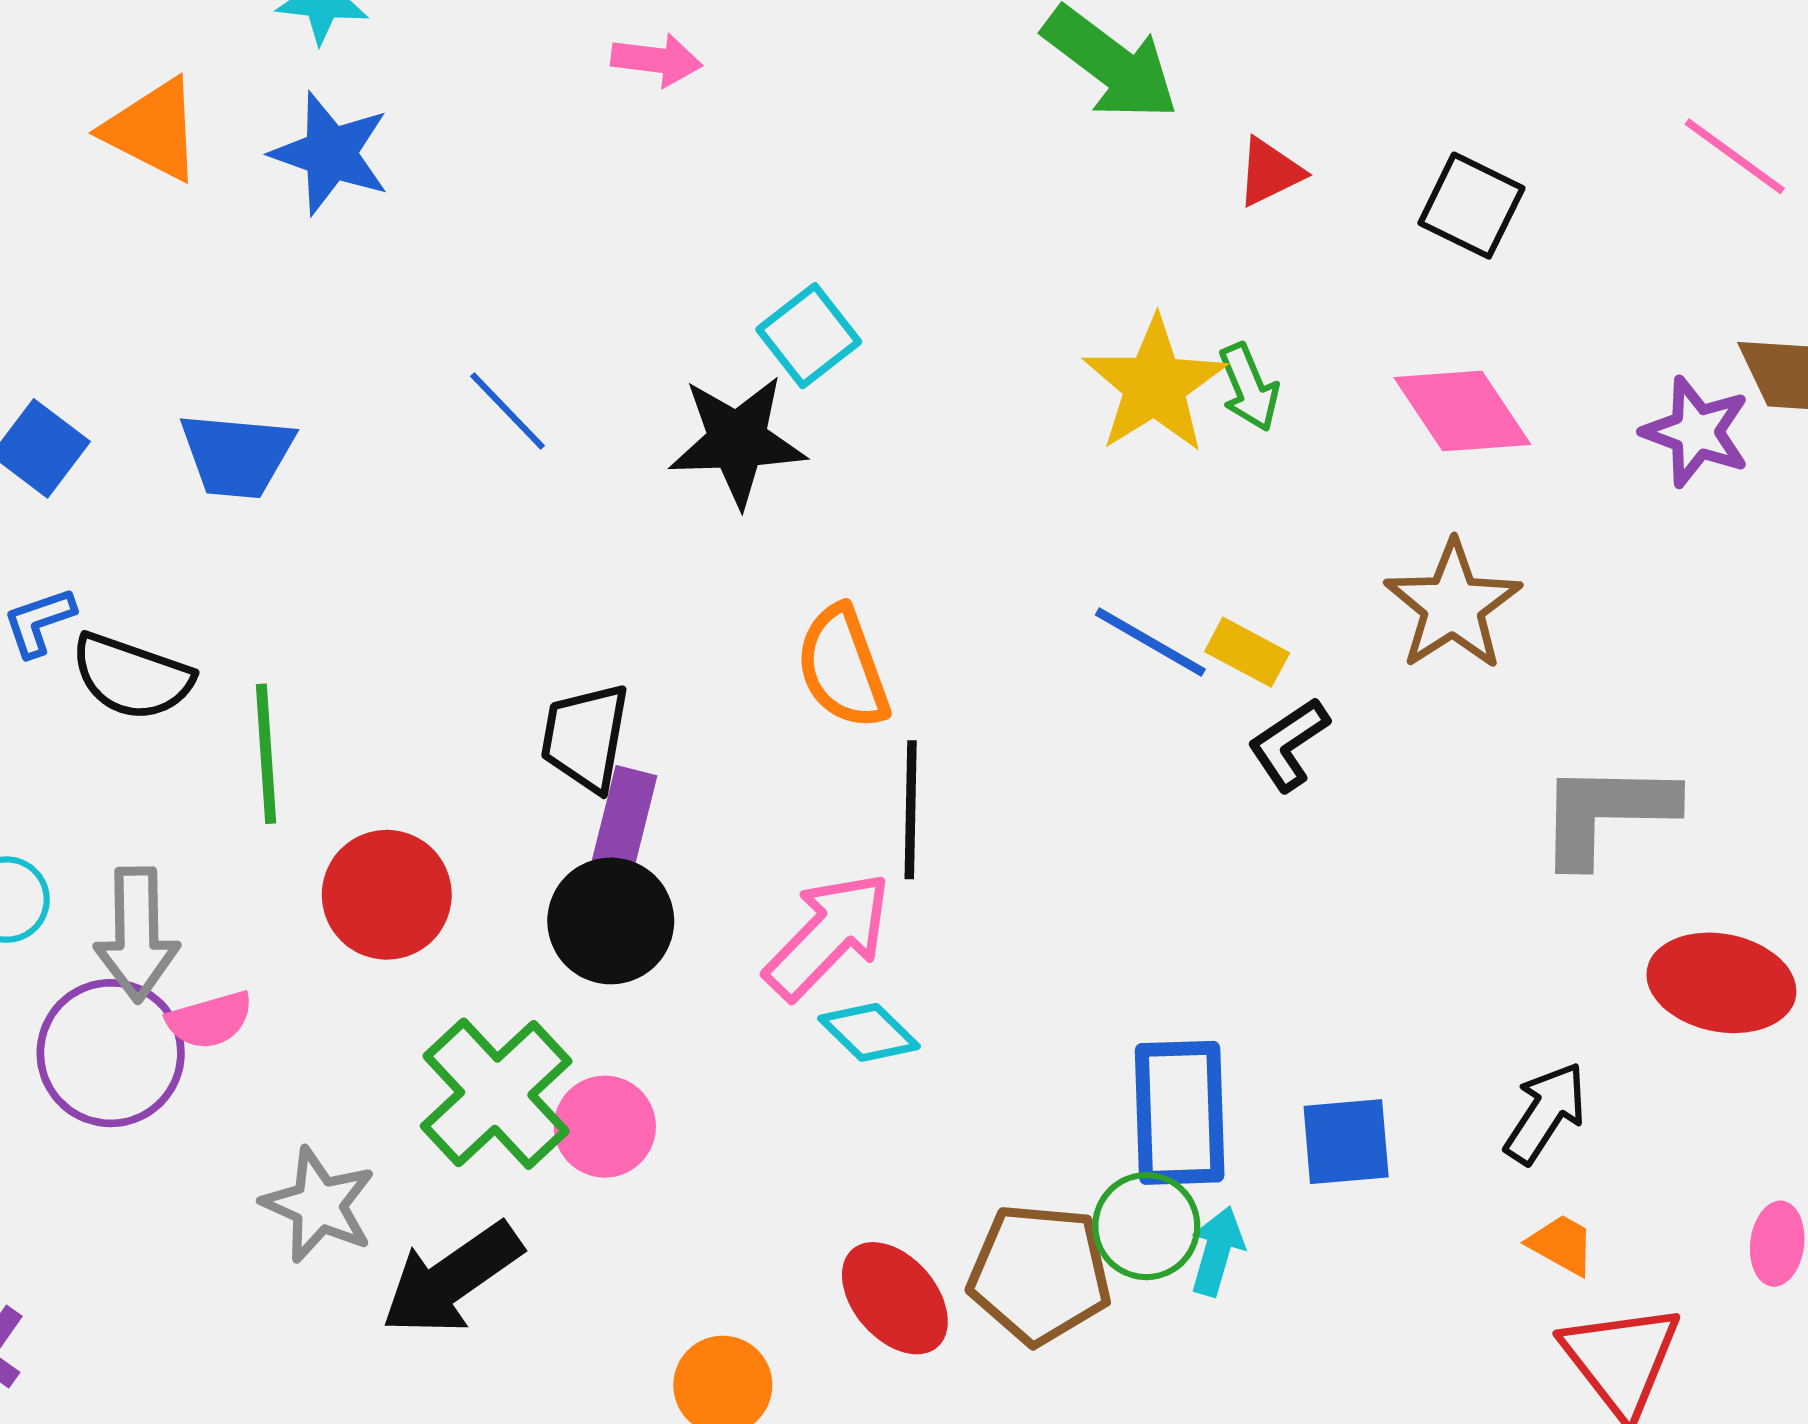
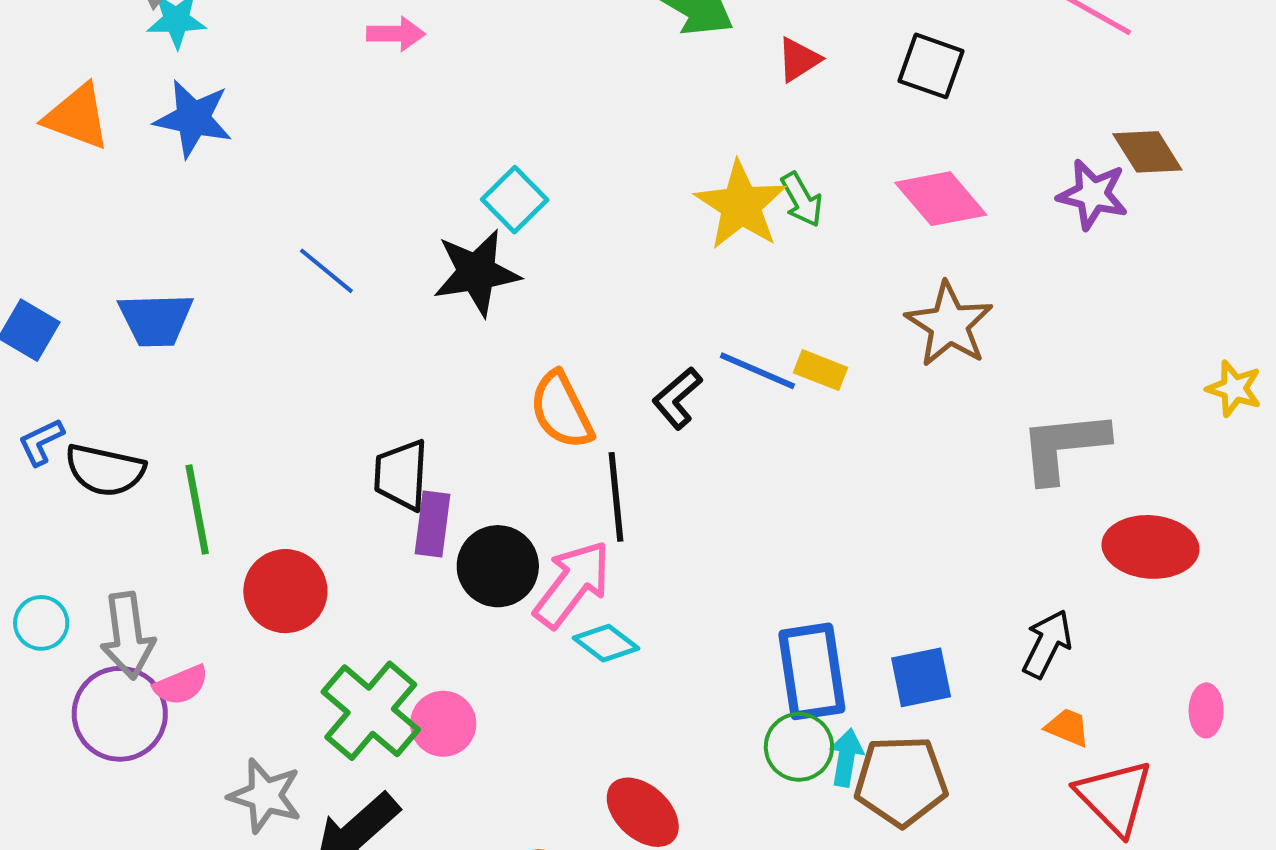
black L-shape: (1288, 744) -> (677, 398), moved
black circle: (611, 921) -> (498, 566), moved
brown pentagon: (1040, 1274) -> (901, 781), moved

